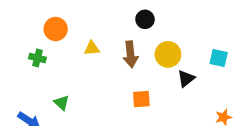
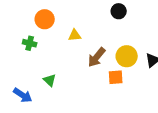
brown arrow: (131, 54) -> (97, 57), moved, turned 45
yellow circle: (168, 54) -> (127, 56), moved

